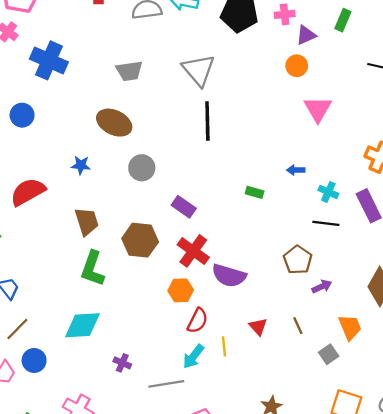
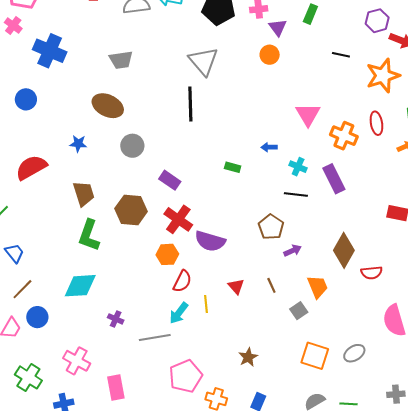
purple triangle: (306, 35) -> (278, 27), turned -42
gray triangle: (199, 70) -> (203, 61), moved
pink triangle: (318, 109) -> (308, 114), moved

